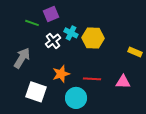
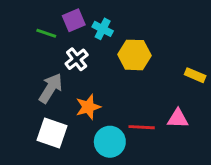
cyan cross: (71, 33) -> (103, 29), moved
gray arrow: (22, 58) -> (51, 88), moved
red line: (92, 79) -> (142, 127), moved

